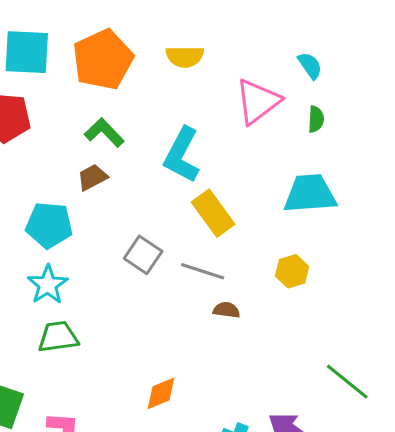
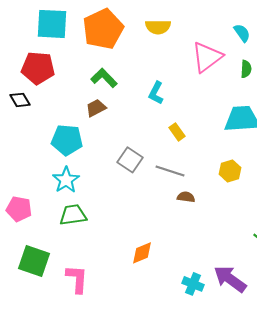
cyan L-shape: (182, 155) -> (156, 93), size x0.6
yellow rectangle: (213, 213) -> (177, 132), size x0.6

